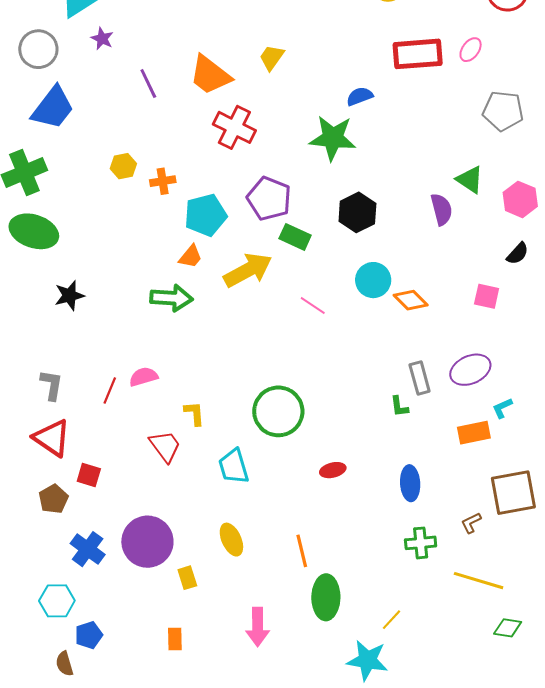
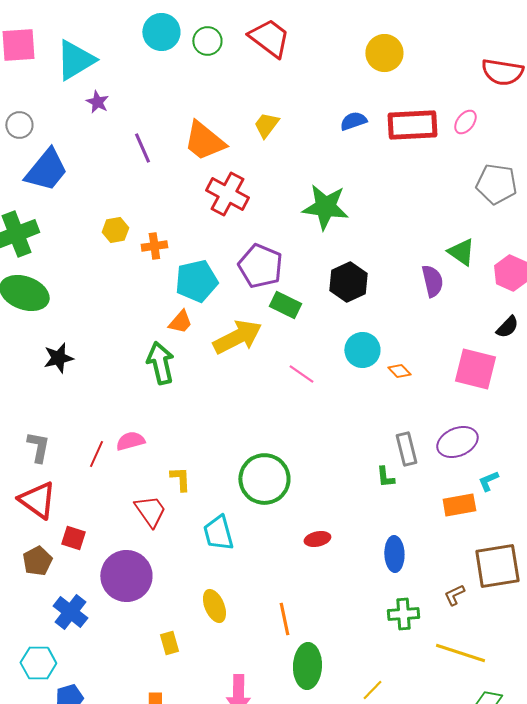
gray circle: (38, 49) -> (19, 125), moved, size x0.7
blue semicircle: (360, 96) -> (353, 121), moved
pink square: (487, 296) -> (475, 369), size x1.6
green arrow: (172, 298) -> (160, 363), turned -108
orange diamond: (411, 300) -> (399, 371), size x0.7
purple circle: (147, 542) -> (126, 576), moved

